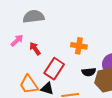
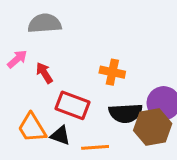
red rectangle: (54, 69) -> (72, 105), turned 75
black semicircle: (89, 72) -> (126, 113), size x1.5

